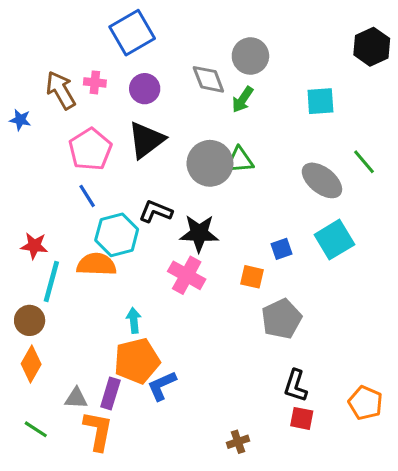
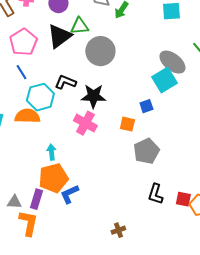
green triangle: (240, 160) -> (79, 26), moved
cyan square: (334, 240) -> (164, 80), moved
red square: (302, 418) -> (183, 199), moved

